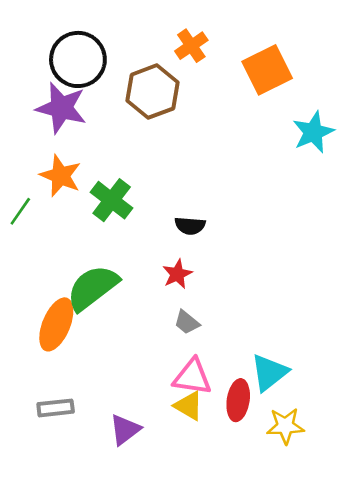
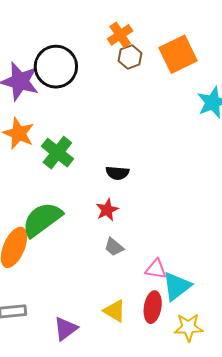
black circle: (78, 59) -> (56, 67), moved
brown hexagon: (153, 92) -> (130, 57), moved, size x0.6
pink triangle: (192, 377) -> (156, 269), moved, size x0.7

